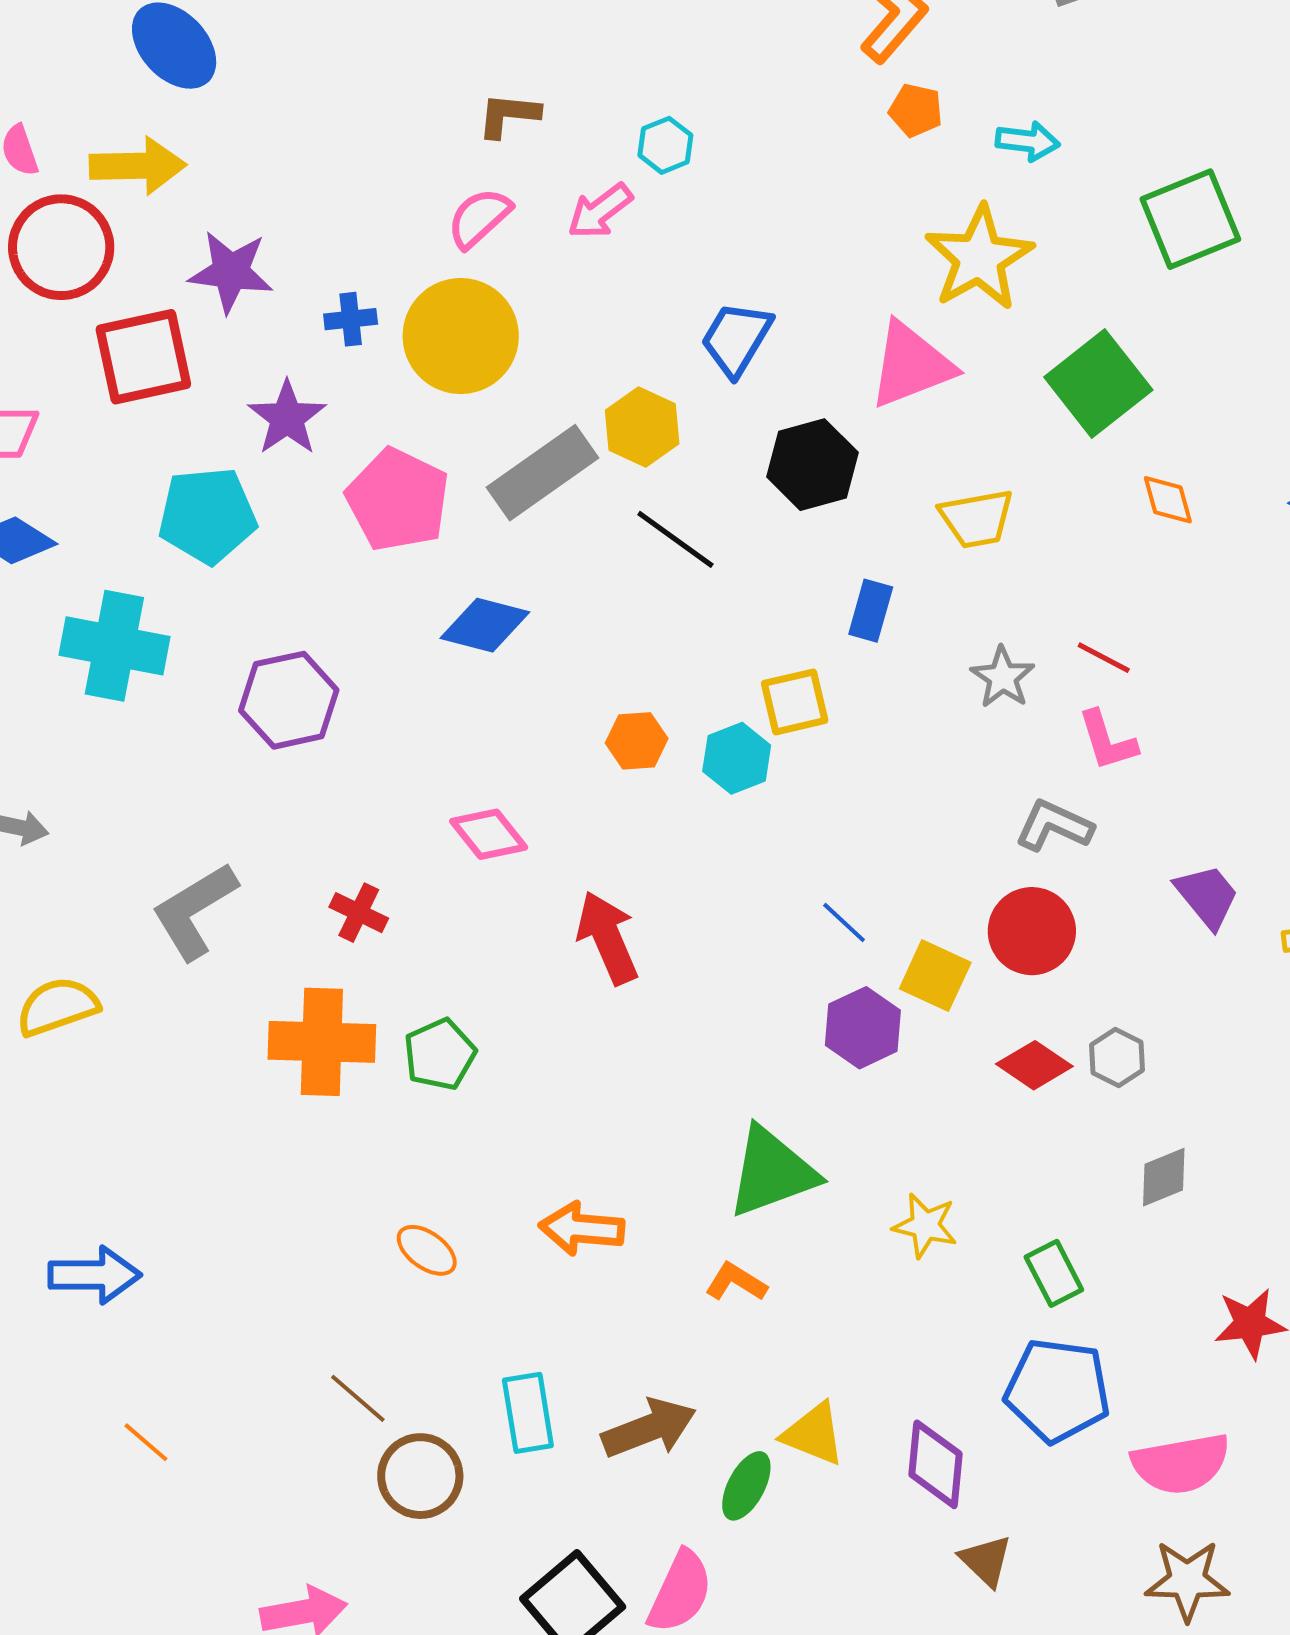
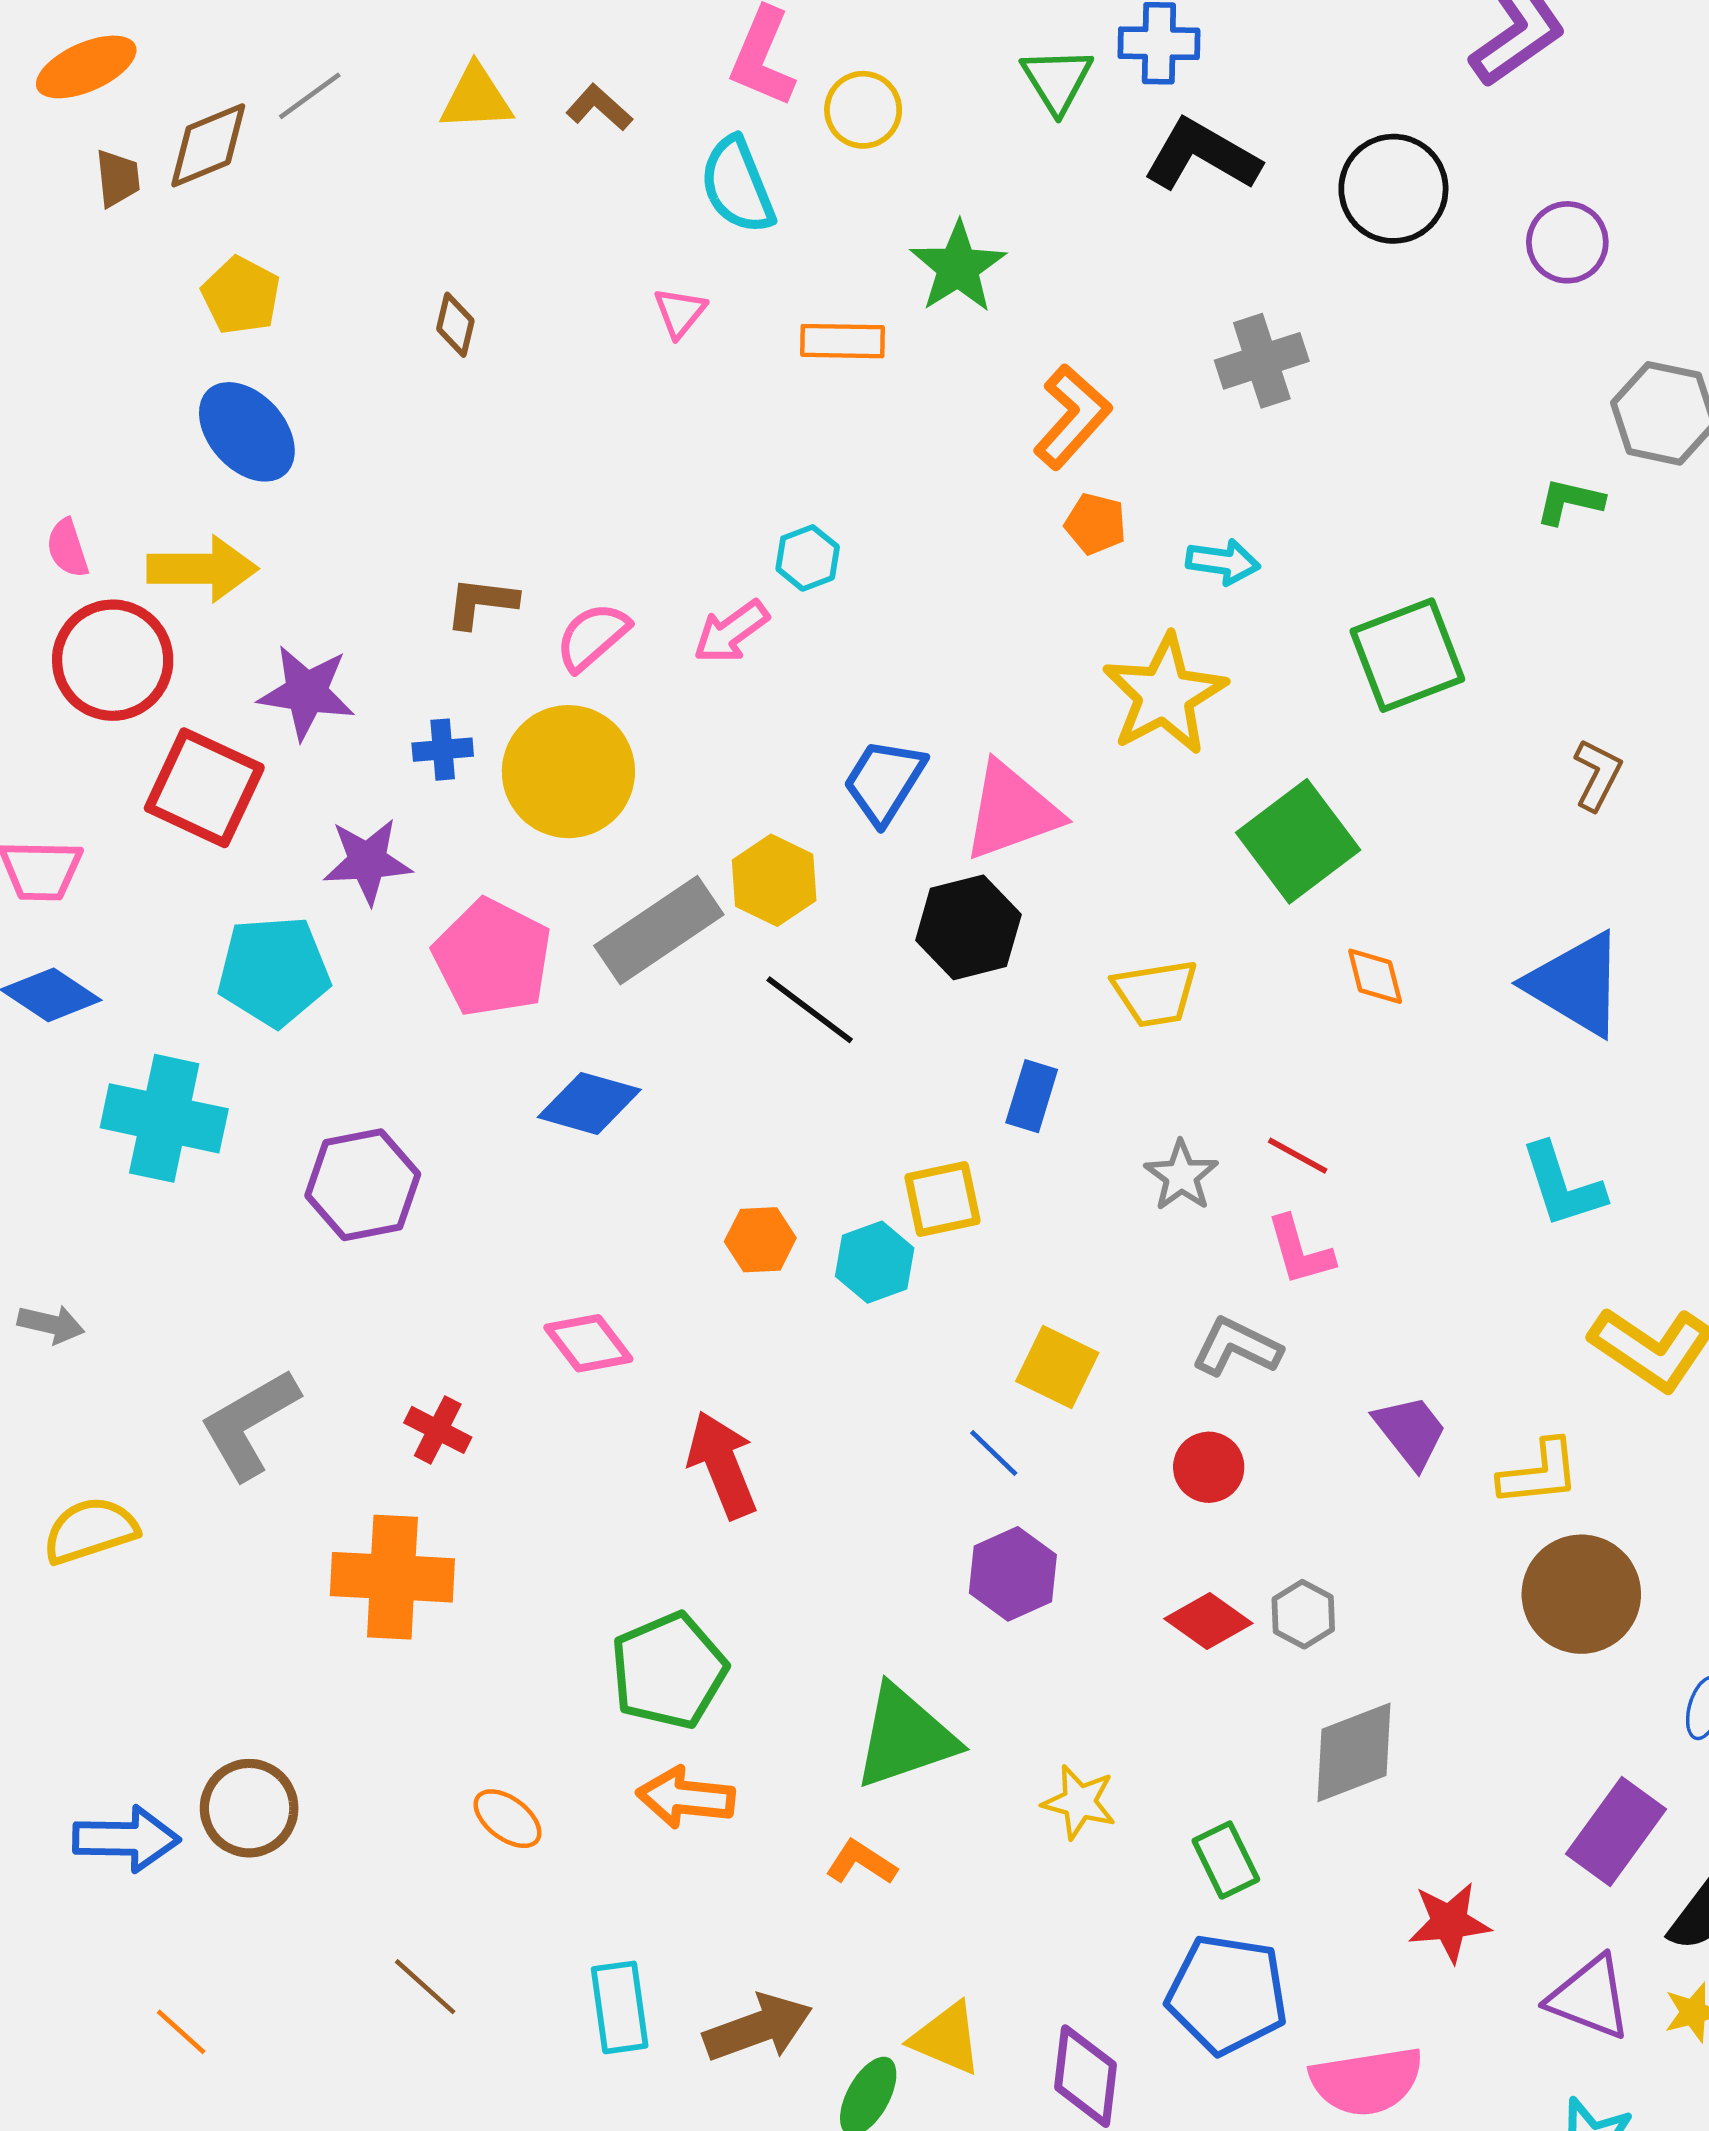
brown L-shape: (508, 115) -> (481, 603), moved
red square: (143, 357) -> (204, 788), turned 36
pink triangle: (911, 365) -> (1011, 811), moved
purple star: (287, 418) -> (367, 861), turned 30
red circle: (1032, 931) -> (1209, 1467), size x0.7
yellow square: (935, 976) -> (1057, 1367), moved
green pentagon: (440, 1054) -> (669, 1671), moved, size x1.4
gray diamond: (1164, 1177) -> (1354, 1752), size x1.5
brown circle: (420, 1476) -> (249, 1808), moved

